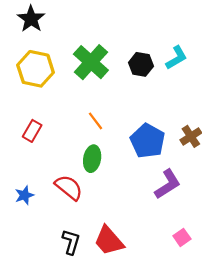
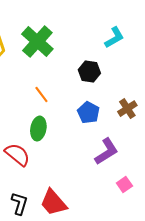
black hexagon: (141, 64) -> (89, 72), moved
blue pentagon: (148, 141) -> (88, 113), size x0.7
pink square: (182, 237) -> (124, 185), moved

